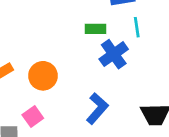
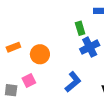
green rectangle: (96, 29) -> (80, 28), turned 64

